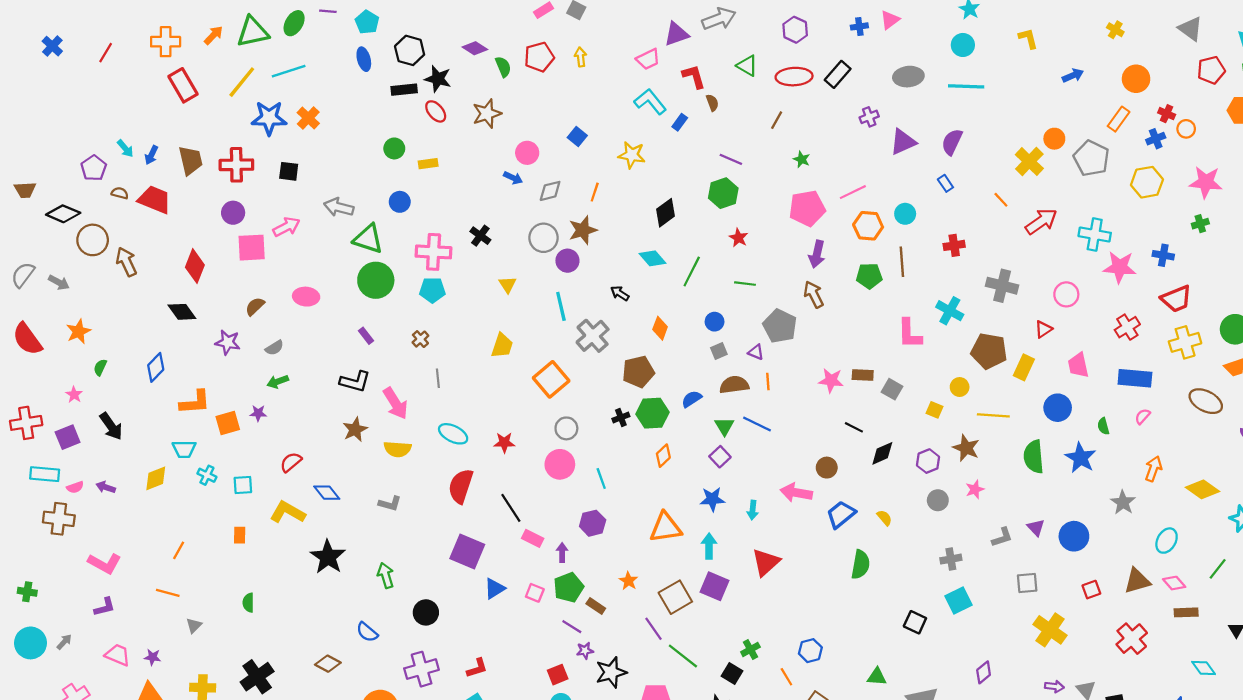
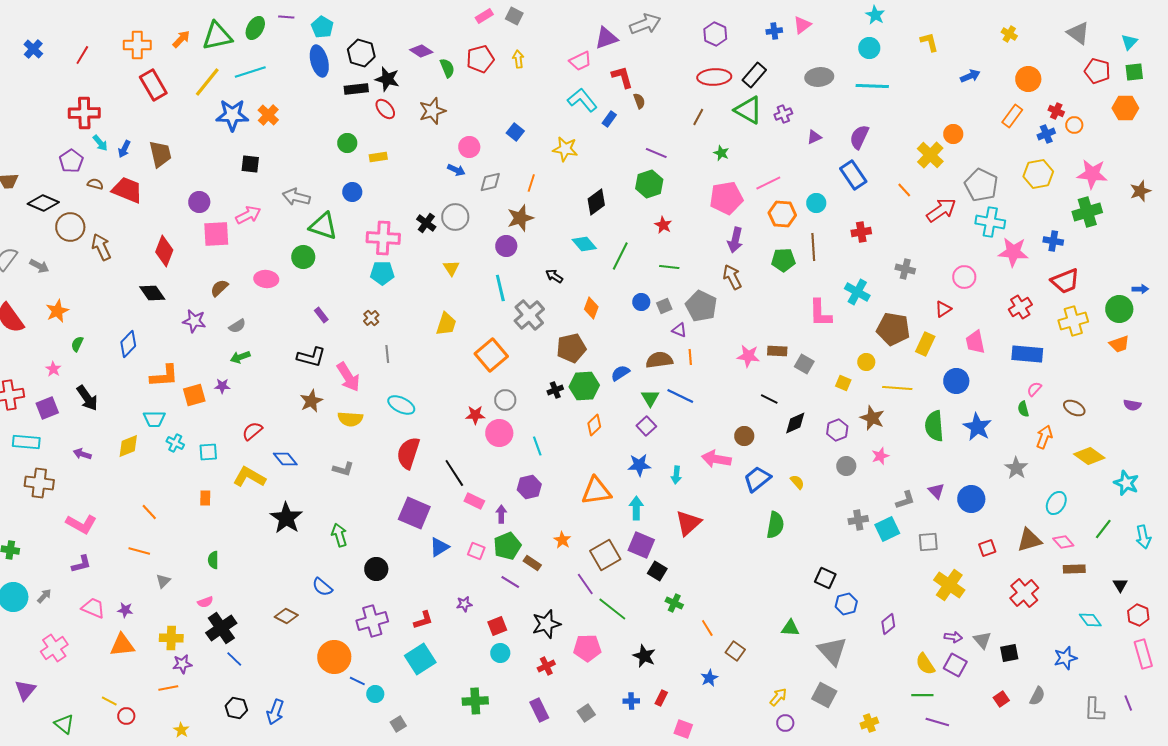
blue ellipse: (364, 59) -> (319, 61), size x1.4
green triangle: (747, 66) -> (748, 110), moved, size x1.4
red pentagon: (1211, 70) -> (1097, 71), turned 30
purple triangle: (903, 142) -> (814, 137), size x0.6
gray pentagon: (1091, 158) -> (981, 185), moved
red cross: (236, 165) -> (84, 113), moved
blue rectangle: (945, 183) -> (853, 175), size x1.8
green cross: (1200, 224) -> (1087, 212), size x1.8
gray circle: (544, 238) -> (455, 217), moved
green circle: (376, 280) -> (303, 257), moved, size x0.7
gray cross: (1002, 286) -> (905, 269), size x0.7
gray square: (719, 351) -> (664, 306), moved
brown ellipse: (1206, 401) -> (1074, 408), moved, size x0.7
green semicircle: (1103, 426) -> (1023, 409), moved
red star: (504, 443) -> (475, 415), moved
pink semicircle: (75, 487) -> (205, 602), moved
orange line: (179, 550) -> (149, 512), turned -72
cyan square: (958, 600) -> (887, 529), moved
green cross: (750, 649) -> (674, 603), turned -36
purple star: (585, 651) -> (464, 604), moved
blue hexagon: (810, 651) -> (846, 604), moved
black square: (732, 673) -> (657, 571), moved

